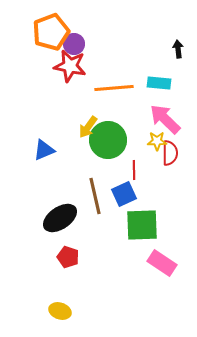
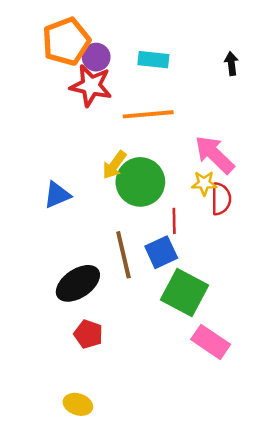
cyan rectangle: (159, 83) -> (153, 60), moved
green square: (142, 225) -> (185, 292), turned 30

